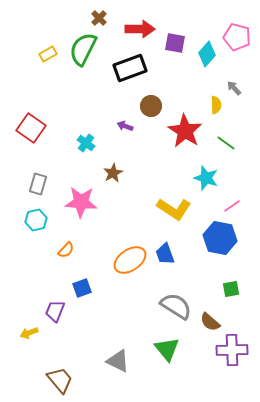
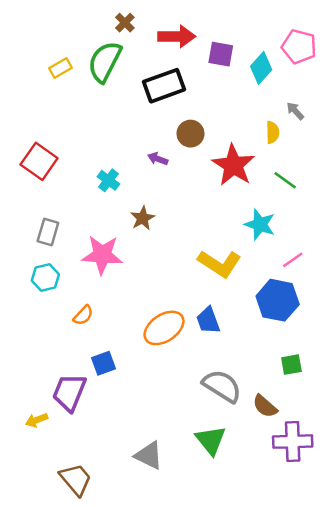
purple trapezoid: (55, 311) -> (69, 392), size x1.4

